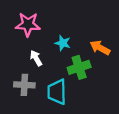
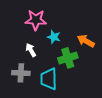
pink star: (28, 24) -> (36, 20), moved

